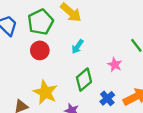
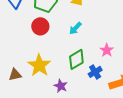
blue cross: (107, 98) -> (95, 72), moved

